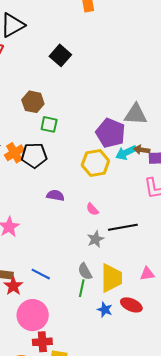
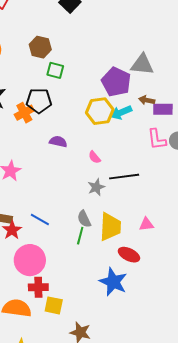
orange cross: (14, 153) -> (24, 113), moved
cyan arrow: (126, 153) -> (121, 112), moved
blue star: (105, 310) -> (113, 282), moved, size x1.8

